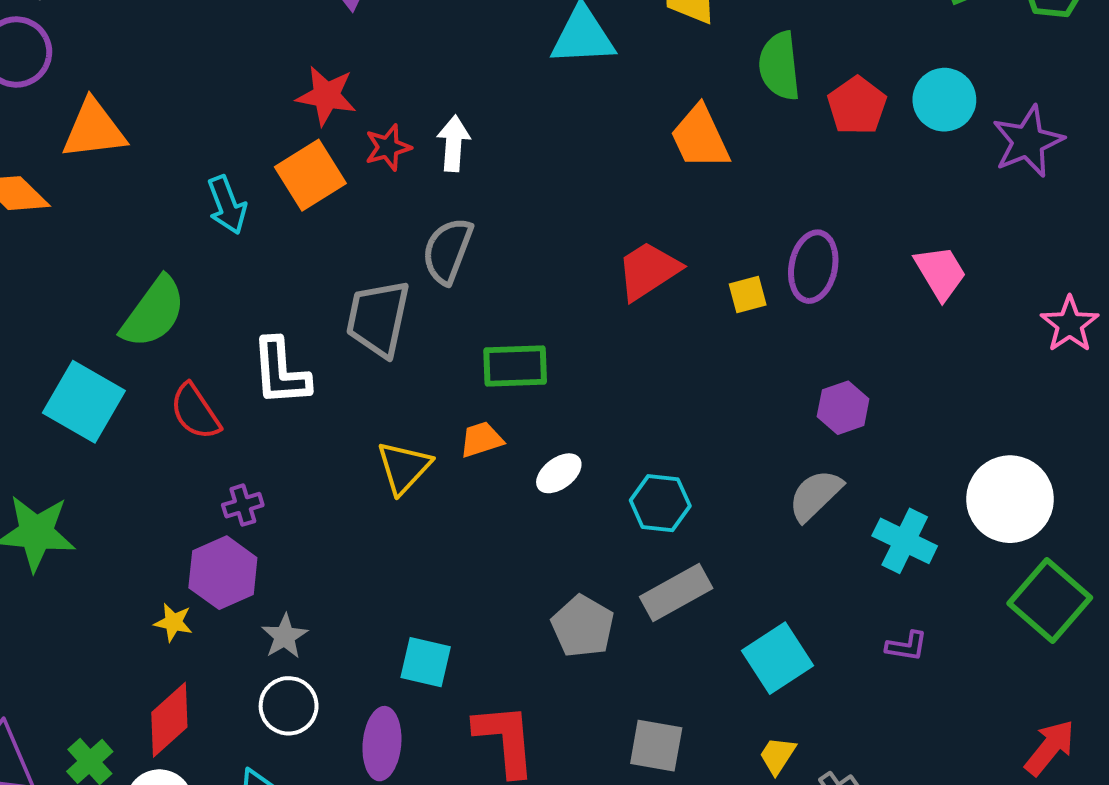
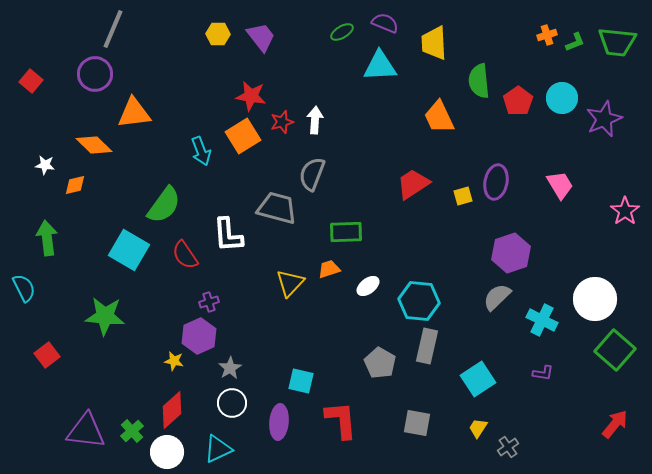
gray trapezoid: (378, 318) -> (277, 208), turned 93
purple hexagon: (843, 408) -> (511, 253), size x1.5
cyan hexagon: (660, 503) -> (419, 301), size x1.4
gray rectangle: (676, 593) -> (427, 346), turned -48

